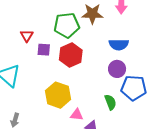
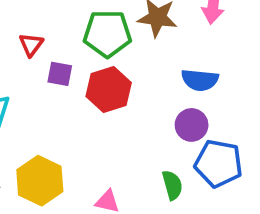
yellow hexagon: (58, 95) -> (40, 181), moved

